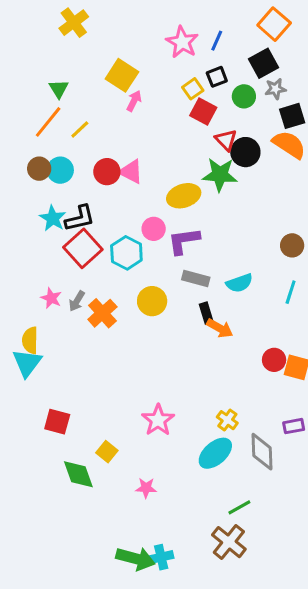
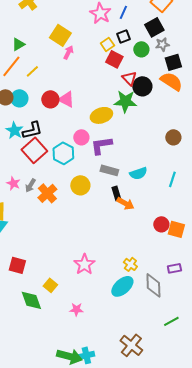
green triangle: (59, 89) -> (18, 44), turned 32
brown circle: (292, 245) -> (173, 137), moved
green line: (239, 507) -> (171, 321), moved

